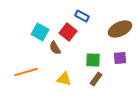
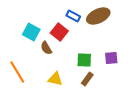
brown ellipse: (120, 29) -> (98, 16), moved
orange line: (26, 72) -> (17, 72), turned 75

